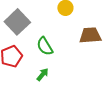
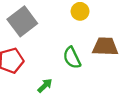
green semicircle: (45, 46) -> (72, 58), moved

